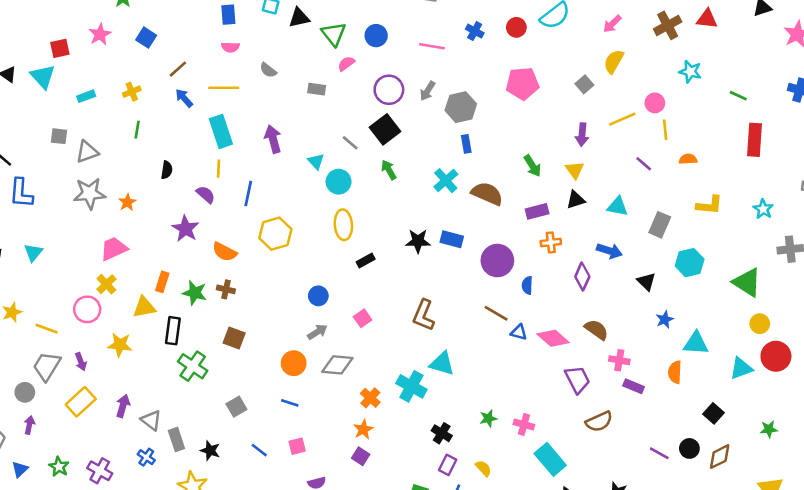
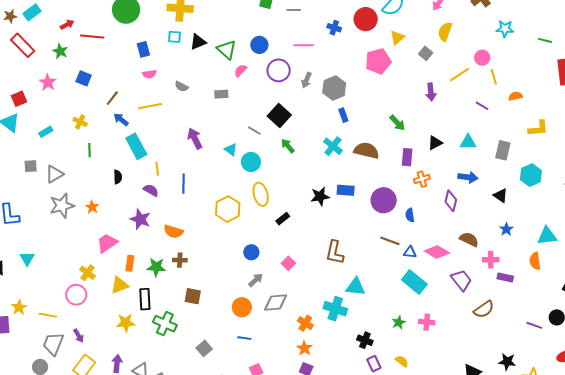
red circle: (516, 27) -> (366, 19), size x1.5
purple circle: (389, 90) -> (279, 70), moved
yellow cross: (132, 92) -> (80, 122), turned -32
cyan rectangle: (221, 131) -> (136, 146), moved
yellow triangle: (575, 170) -> (397, 38), moved, turned 35
purple rectangle: (537, 211) -> (407, 157), turned -60
yellow hexagon: (275, 234) -> (228, 209), moved
pink trapezoid: (114, 249) -> (107, 243), moved
blue star: (665, 320) -> (506, 229), moved
yellow star: (120, 345) -> (126, 323), moved
cyan rectangle: (550, 459) -> (414, 282), moved
purple rectangle: (448, 465) -> (374, 364), turned -42

